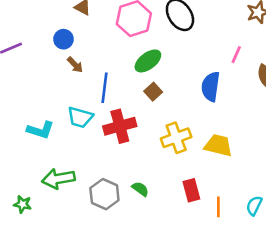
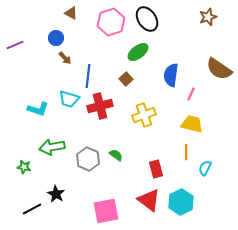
pink line: (236, 55) -> (191, 94), moved
green ellipse: (148, 61) -> (138, 52), moved
yellow trapezoid: (218, 145) -> (192, 124), moved
red rectangle: (191, 190) -> (156, 169), moved
orange line: (218, 207) -> (186, 152), moved

